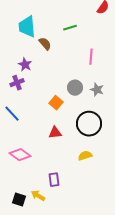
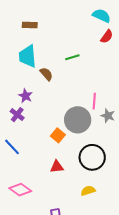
pink line: (91, 57) -> (94, 101), moved
purple cross: (17, 83) -> (17, 115), turned -32
gray circle: (75, 88) -> (78, 120), size x1.6
gray star: (97, 90) -> (108, 116), moved

